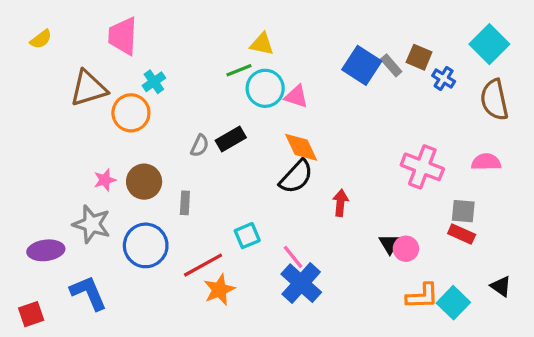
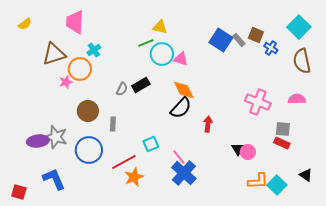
pink star: (105, 180) -> (66, 82), moved
purple ellipse: (46, 250) -> (38, 141), moved
red square: (31, 314) -> (19, 192), turned 35

